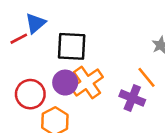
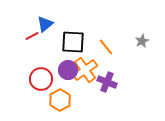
orange line: (146, 77) -> (106, 47), moved
purple cross: (132, 98) -> (107, 82), moved

